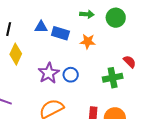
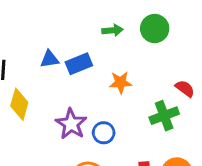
blue rectangle: (60, 33) -> (79, 64), turned -30
orange star: (88, 42) -> (120, 82), moved
blue circle: (71, 75) -> (104, 133), moved

